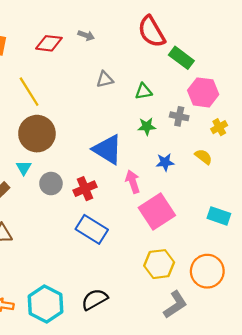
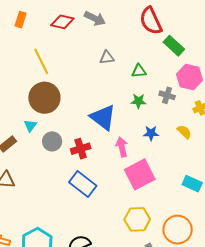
gray arrow: (86, 35) -> (95, 18), size x1.5

